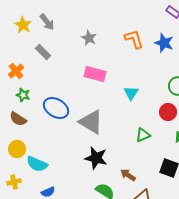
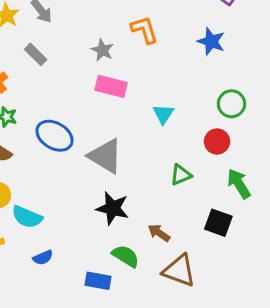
gray star: (89, 38) -> (102, 50), moved
orange L-shape: (134, 39) -> (144, 30), moved

